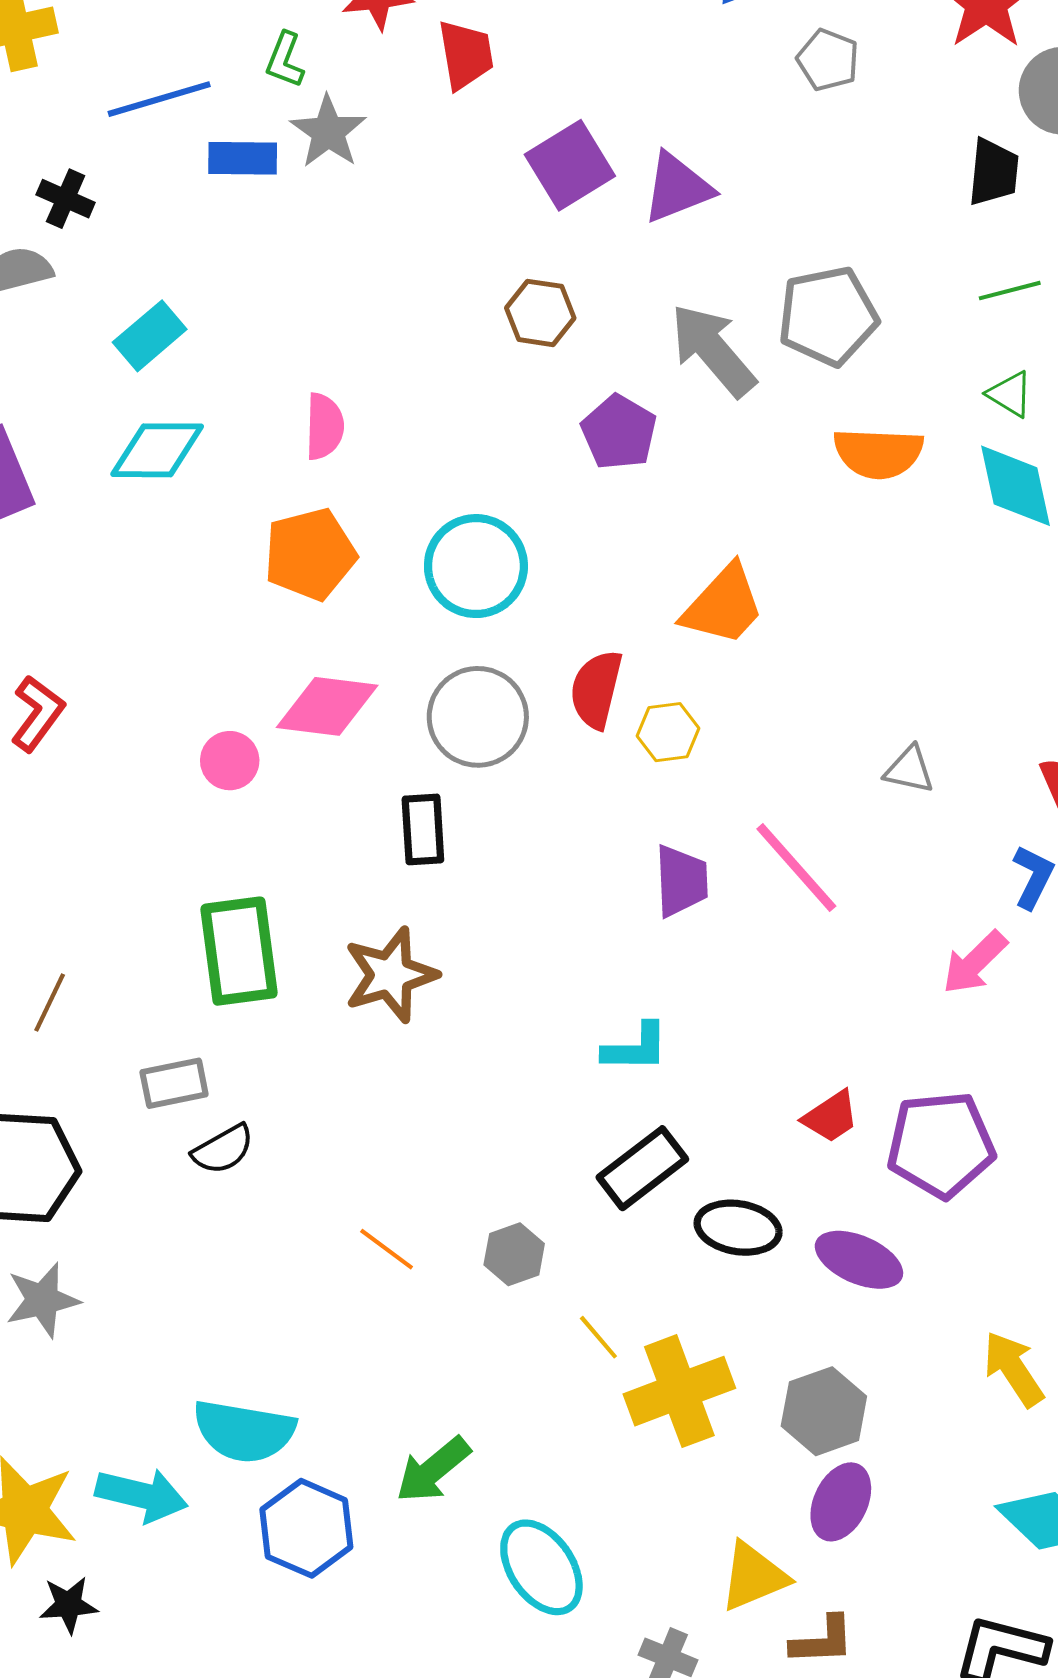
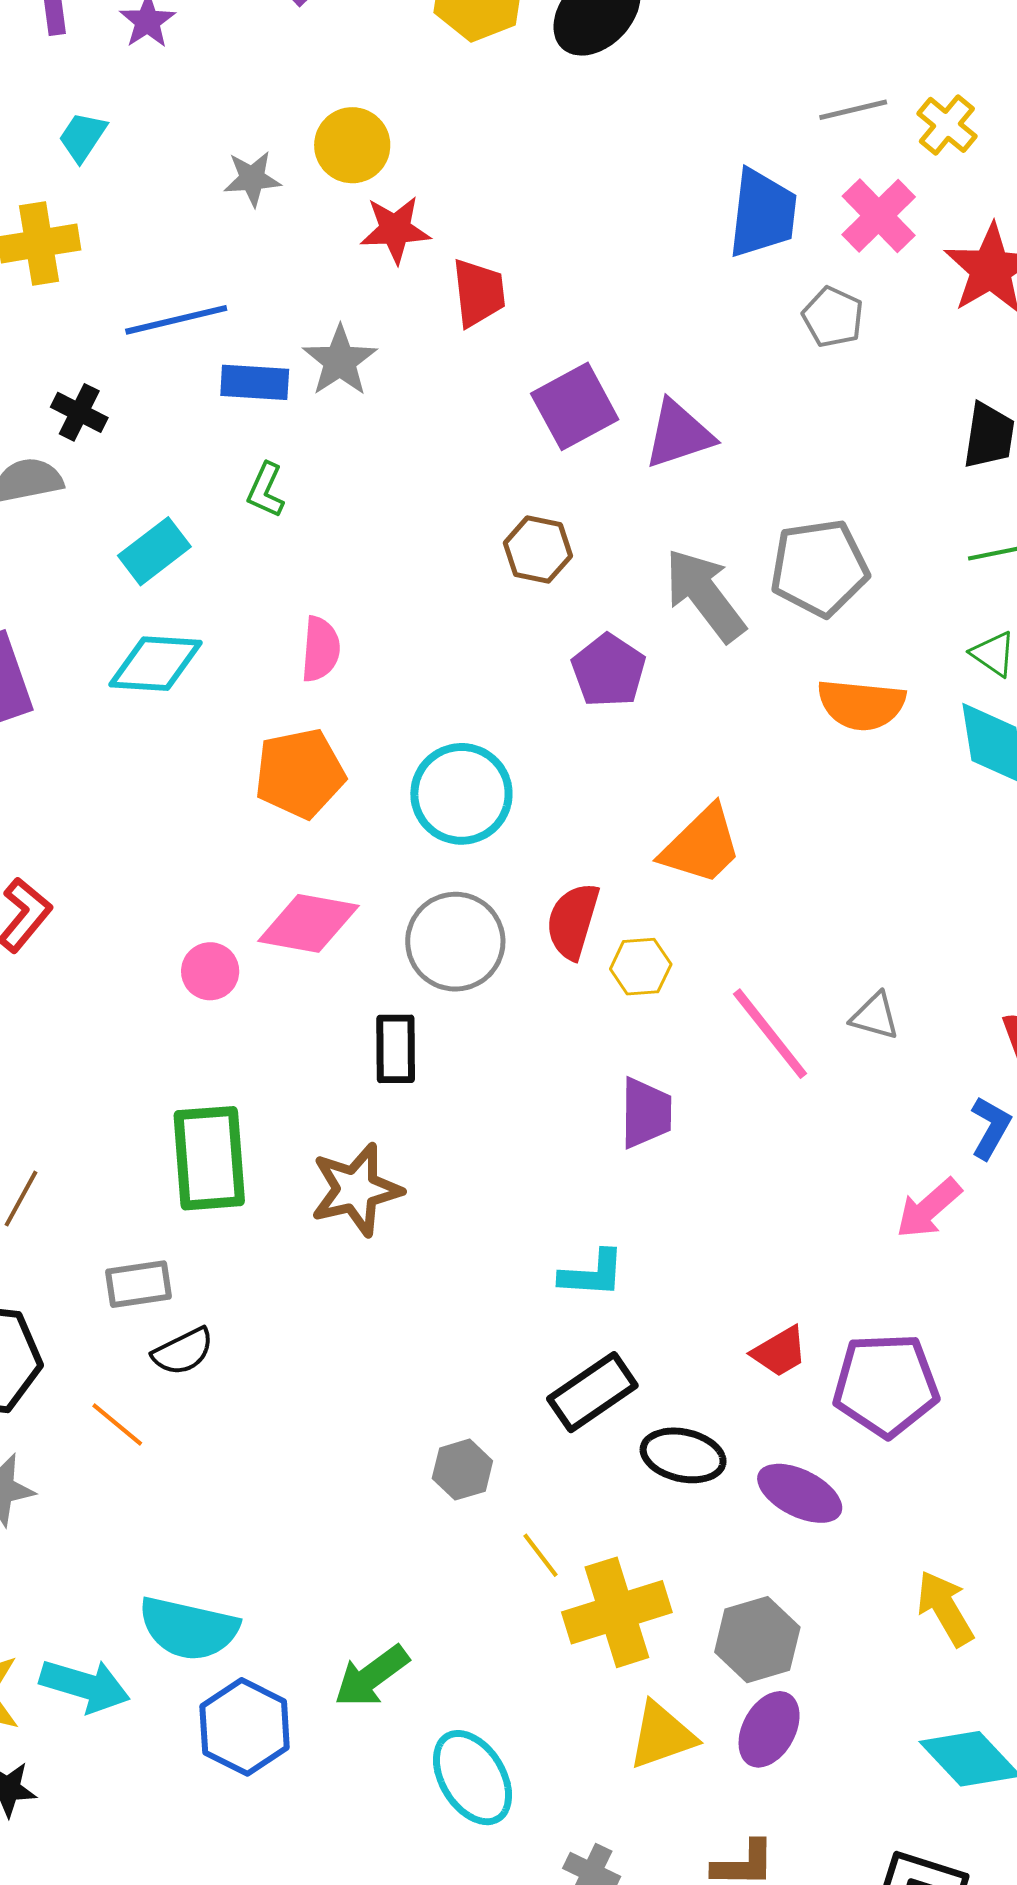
green L-shape: (285, 60) -> (266, 490), moved
pink line: (796, 867) -> (770, 1034), moved
orange line: (387, 1249) -> (117, 1424), moved
yellow triangle: (754, 1577) -> (662, 1735), moved

